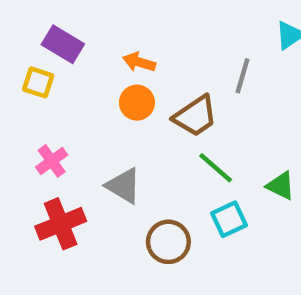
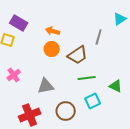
green line: (216, 168) -> (87, 78), turned -48
gray triangle: (123, 186) -> (46, 86), turned -42
red cross: (61, 224) -> (30, 115), moved

